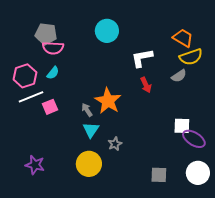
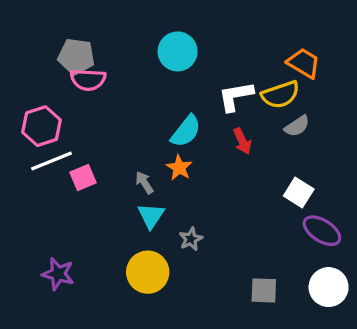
yellow semicircle: (191, 57) -> (280, 95), moved
cyan semicircle: (53, 73) -> (186, 131), moved, size x1.5
orange star: (108, 101) -> (179, 168), size x0.6
white square: (182, 126) -> (299, 192), moved, turned 30

